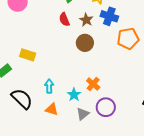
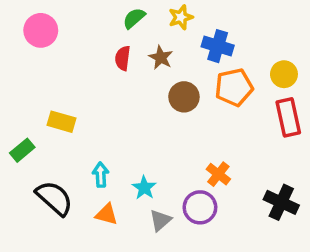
blue cross: (109, 16) -> (218, 46), moved
red semicircle: (64, 19) -> (123, 58), turned 32
brown circle: (85, 43) -> (184, 97), moved
orange cross: (93, 84) -> (218, 174), moved

